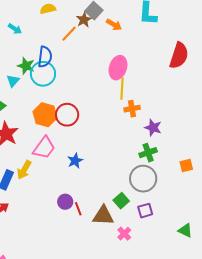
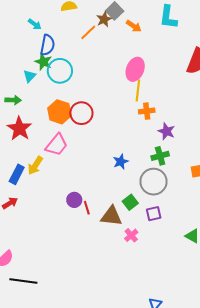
blue semicircle: (45, 57) -> (47, 45), moved
blue star: (75, 161) -> (121, 162), moved

